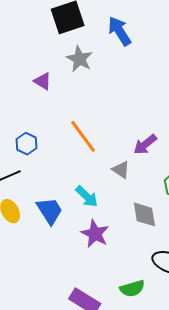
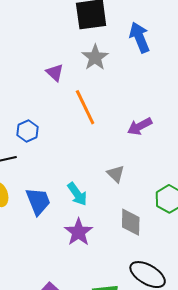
orange line: (83, 136) -> (85, 107), moved
purple arrow: (145, 144) -> (140, 126), moved

